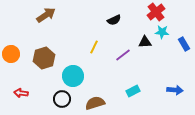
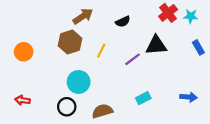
brown arrow: (46, 15) -> (83, 16), moved
cyan star: (162, 32) -> (191, 16), moved
black triangle: (145, 42) -> (156, 45), size x1.5
orange circle: (11, 54) -> (24, 52), moved
brown hexagon: (44, 58) -> (70, 42), moved

